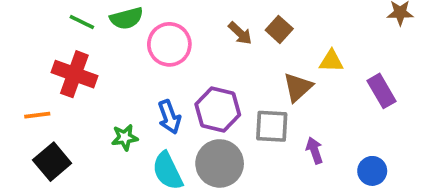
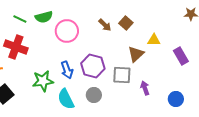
green star: (125, 137) -> (43, 81), size x1.5
gray circle: (220, 163) -> (94, 95), size x0.6

